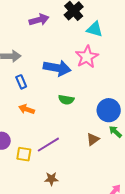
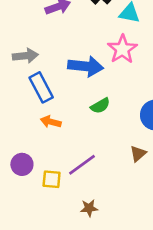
blue rectangle: (21, 82) -> (41, 87), size x1.6
green semicircle: (66, 100) -> (100, 106), turned -35

